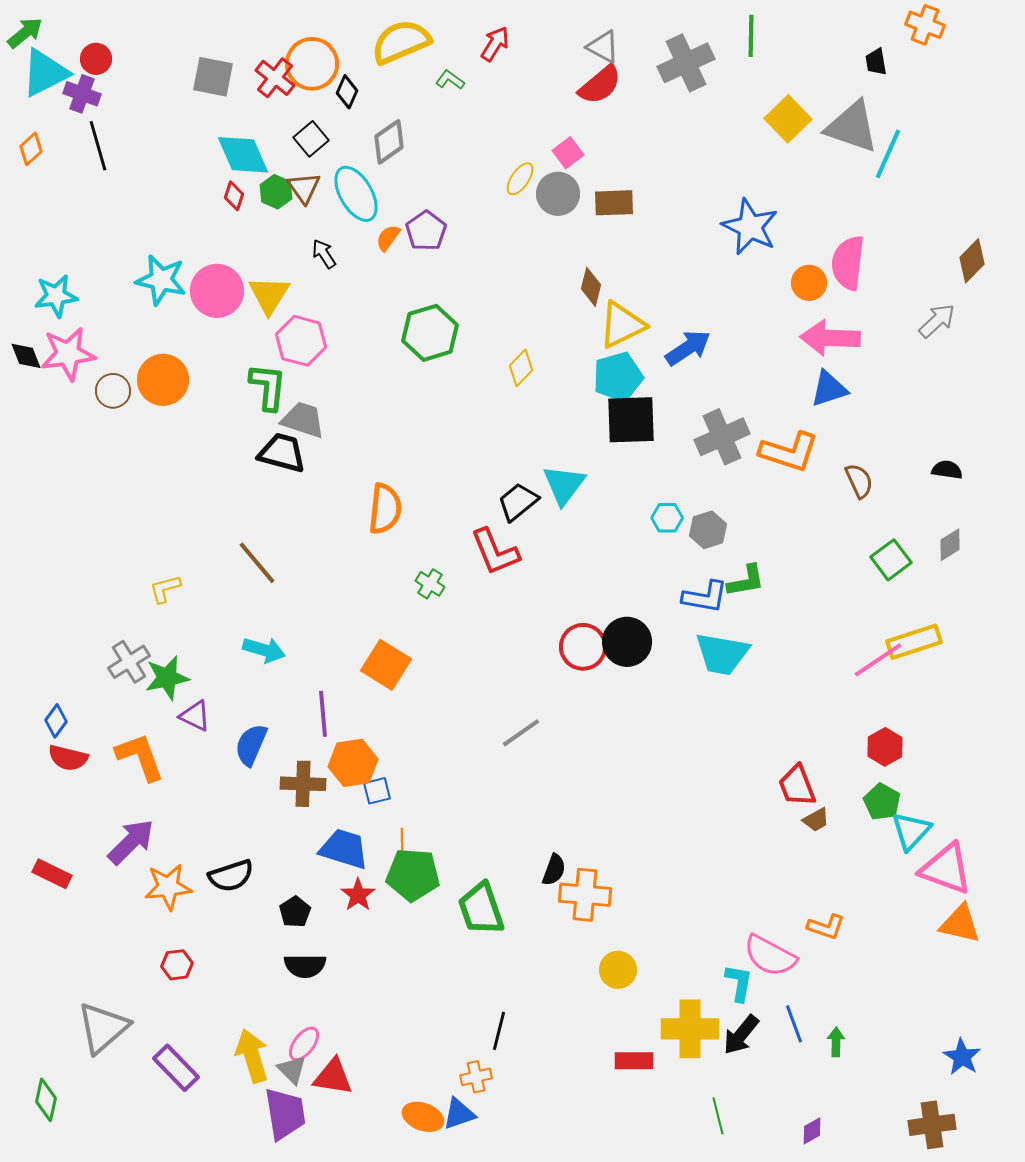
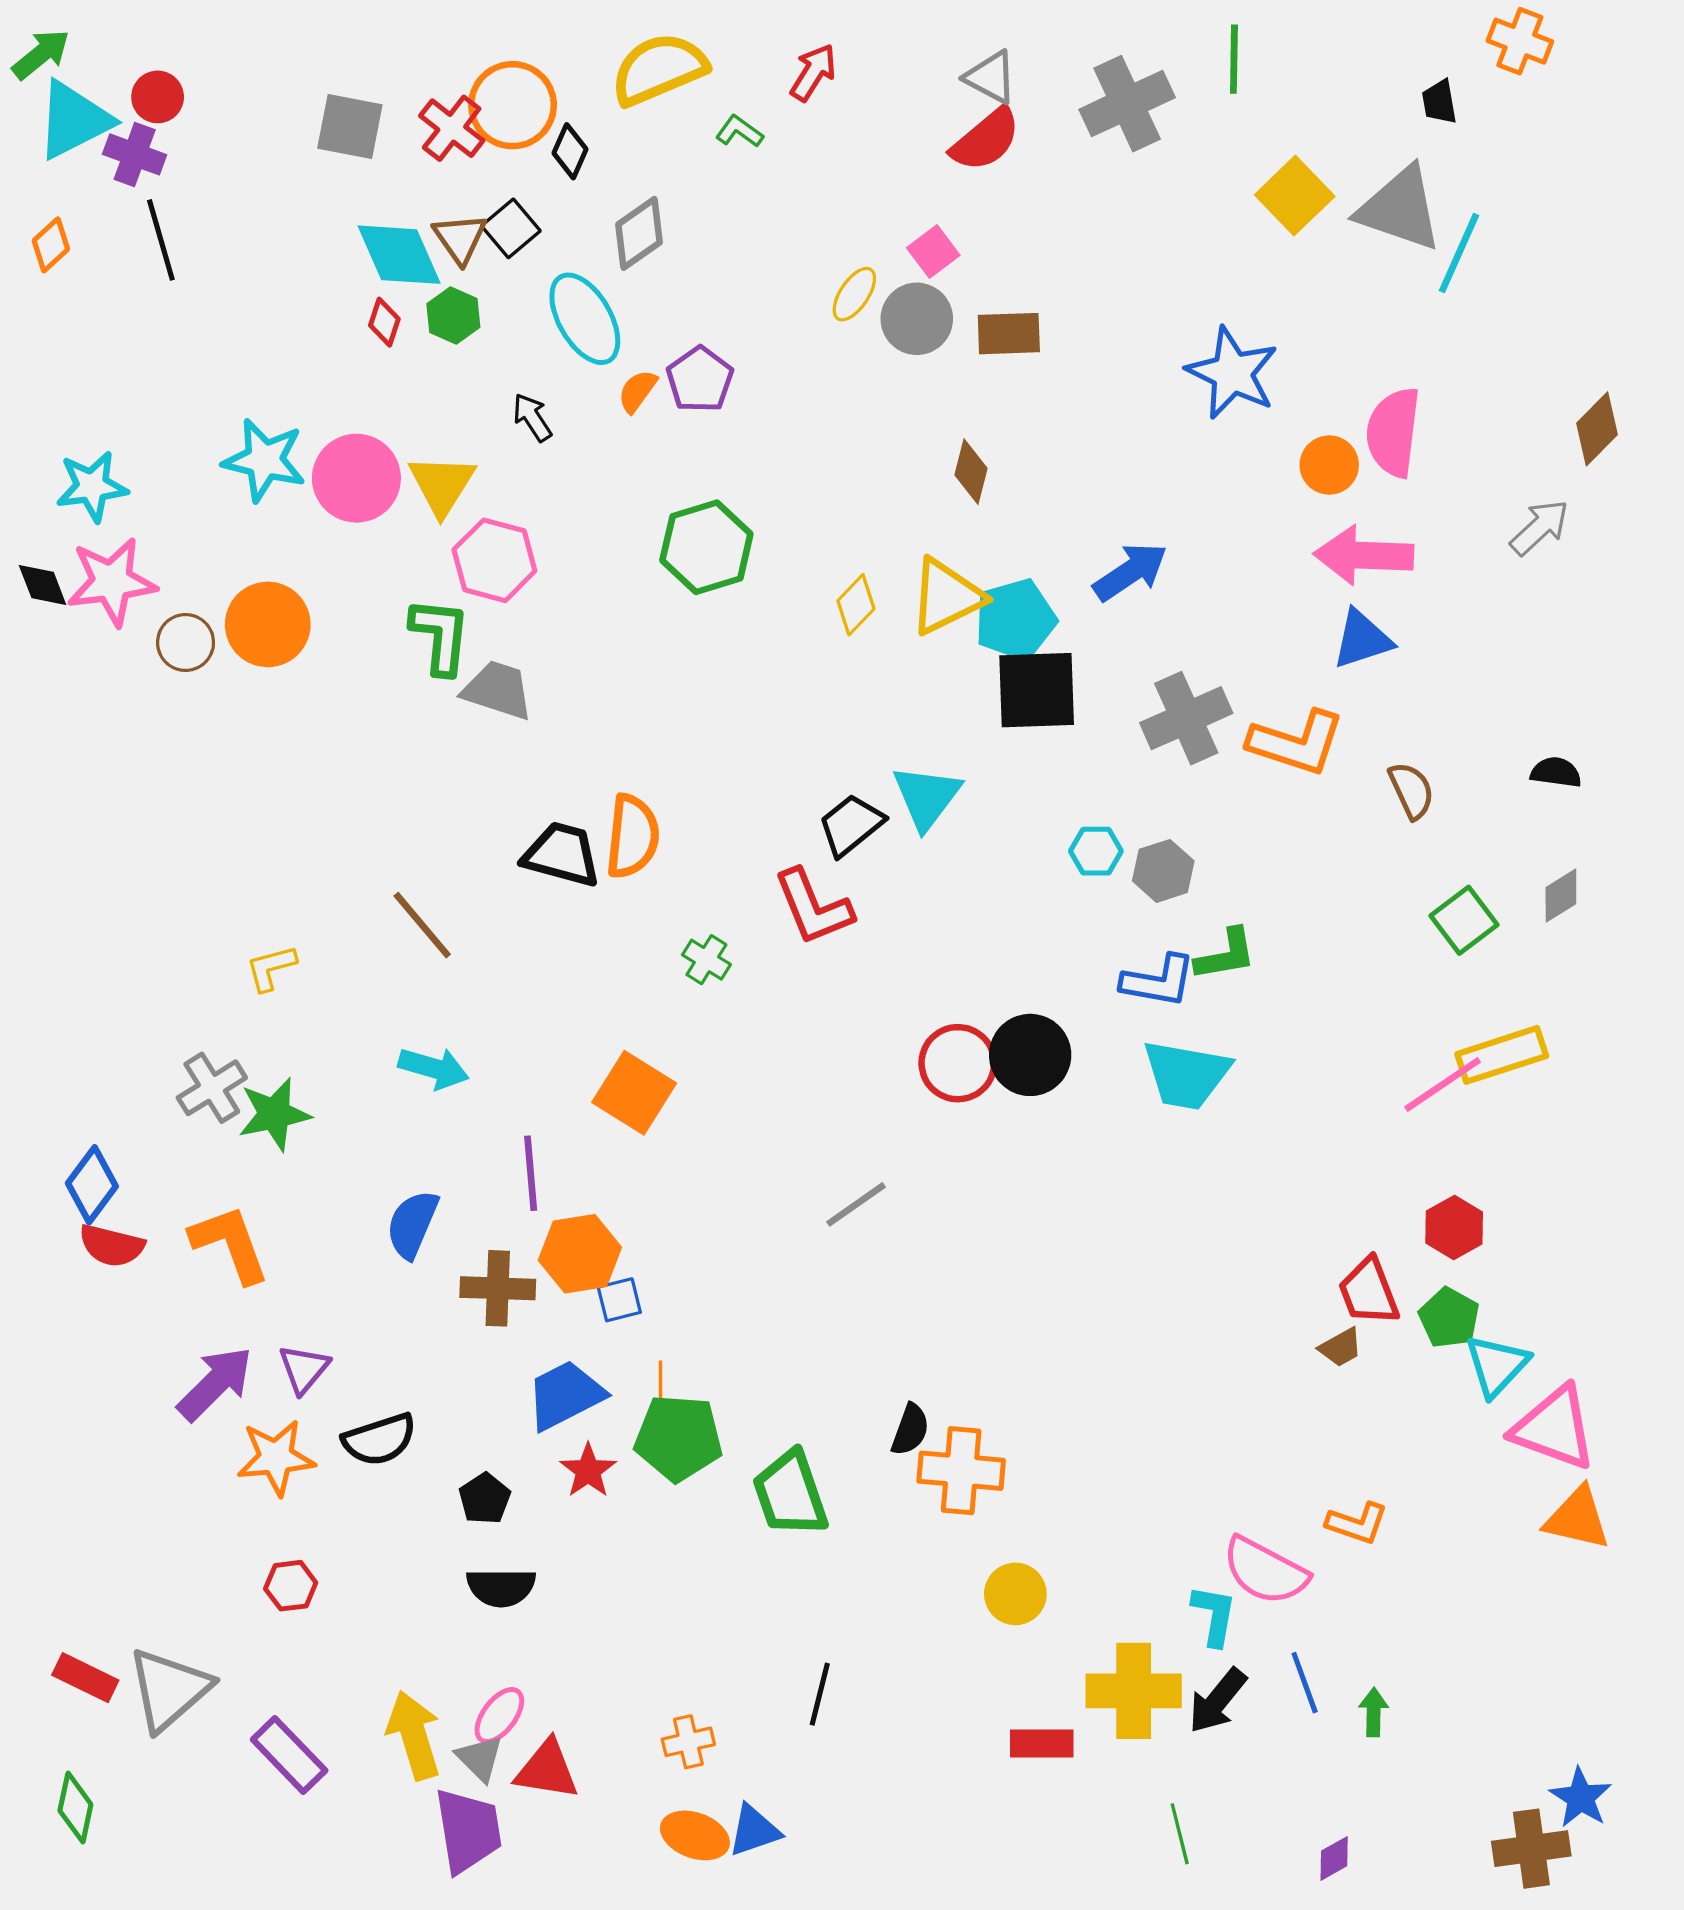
brown triangle: (304, 188) -> (460, 238), moved
yellow triangle: (622, 325) -> (946, 596), moved
black trapezoid: (282, 453) -> (562, 854), moved
purple triangle: (195, 716) -> (304, 1369), moved, turned 44
blue diamond: (56, 721) -> (92, 1185), size x1.4
red trapezoid: (797, 786) -> (1369, 1292), moved
blue trapezoid: (344, 849) -> (565, 1395), turned -44
red rectangle: (52, 874) -> (85, 1678), moved
blue star: (962, 1057) -> (1581, 1798), moved
orange cross: (476, 1077) -> (688, 1742), moved

